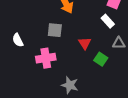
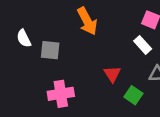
gray square: (55, 30) -> (50, 50), moved
white semicircle: (18, 40) -> (24, 38), moved

